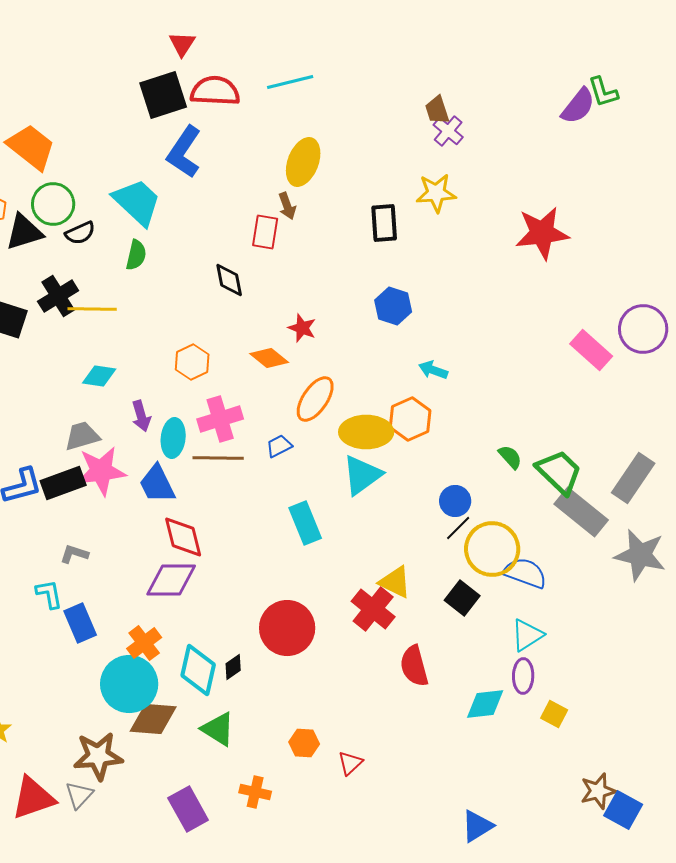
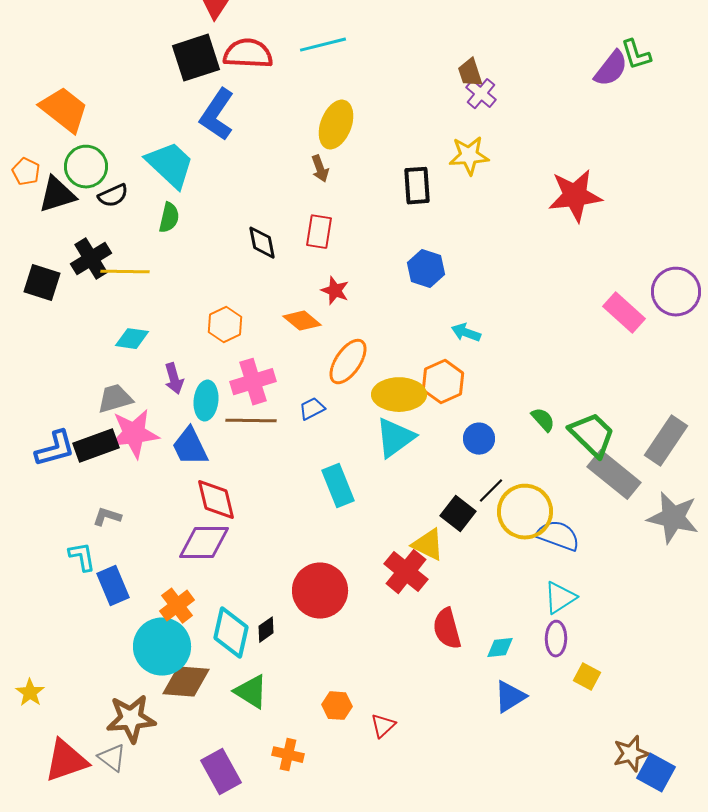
red rectangle: (265, 232) -> (319, 232), moved
blue circle: (455, 501) -> (479, 439), moved
black square: (462, 598) -> (458, 514), moved
cyan diamond: (485, 704) -> (500, 648), moved, size x0.7
gray triangle: (79, 795) -> (112, 758), turned -36
blue triangle: (477, 826) -> (510, 697), moved

